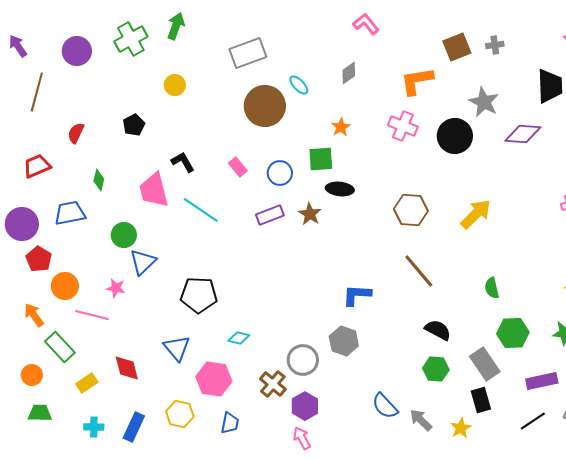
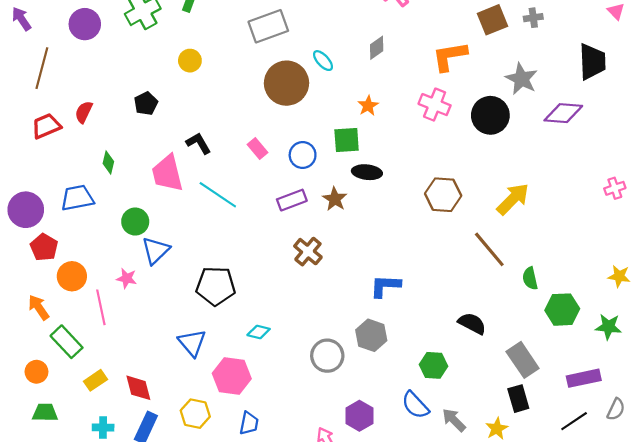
red trapezoid: (37, 166) -> (46, 126), moved
brown line: (419, 271) -> (489, 249), moved
pink line: (92, 315) -> (101, 307), turned 64
green hexagon: (513, 333) -> (562, 310), moved
red diamond: (127, 368) -> (138, 388), moved
green hexagon: (436, 369) -> (433, 365), moved
brown cross: (273, 384) -> (308, 252), moved
purple hexagon: (305, 406) -> (359, 416), moved

